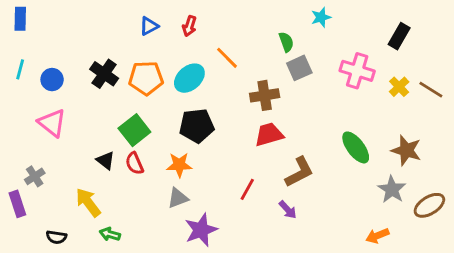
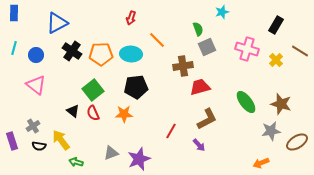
blue triangle: (149, 26) -> (57, 23), moved, size x1.6
cyan ellipse: (189, 78) -> (131, 54), turned 45
brown line: (431, 90) -> (300, 51), moved
red trapezoid: (269, 134) -> (200, 87), moved
gray cross: (35, 176) -> (33, 126), moved
gray star: (392, 189) -> (271, 131), turned 30
gray triangle: (178, 198) -> (111, 153), moved
black semicircle: (56, 237) -> (39, 146), moved

